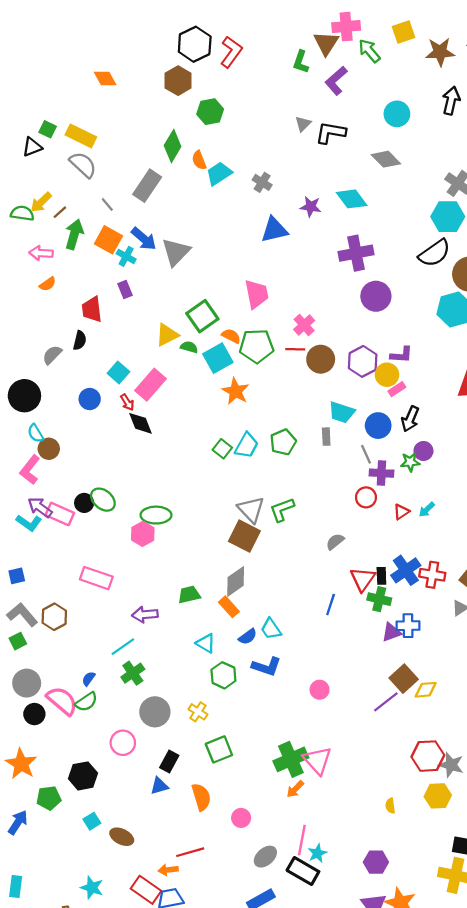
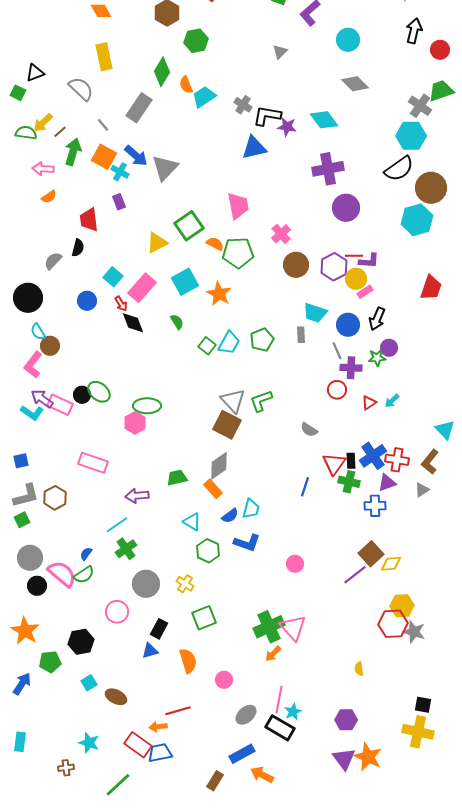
cyan circle: (397, 114) -> (348, 40), moved
green square: (48, 129) -> (18, 93), moved
black L-shape: (331, 133) -> (267, 116), moved
yellow rectangle: (81, 136) -> (104, 57), moved, turned 52
green semicircle: (189, 347) -> (177, 322), moved, turned 42
red line: (295, 349) -> (354, 256), moved
cyan square: (218, 358) -> (185, 282), moved
gray semicircle: (335, 542) -> (309, 430), turned -108
gray L-shape: (22, 615) -> (26, 496), turned 116
cyan trapezoid: (271, 629) -> (251, 509), turned -130
purple triangle: (391, 632) -> (387, 483), moved
yellow hexagon: (438, 796) -> (402, 606), moved

